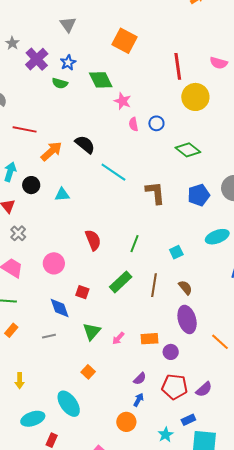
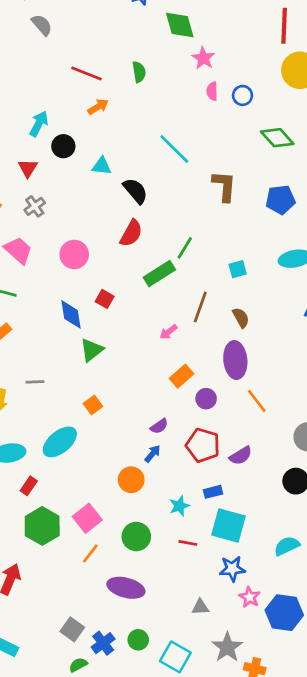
green semicircle: (60, 83) -> (139, 72), moved, turned -126
red line: (25, 129) -> (87, 73), moved
black semicircle: (85, 144) -> (135, 191), moved
orange arrow: (51, 151) -> (98, 107), size x0.7
red semicircle: (93, 240) -> (131, 233), turned 40
green rectangle: (121, 282) -> (159, 274), moved
green triangle: (92, 331) -> (92, 350), moved
gray line: (49, 336) -> (35, 382), moved
pink arrow: (118, 338) -> (168, 332), moved
orange rectangle: (149, 339) -> (181, 376), turned -48
orange line: (220, 342) -> (257, 401), moved
cyan ellipse: (69, 404) -> (60, 442), turned 76

